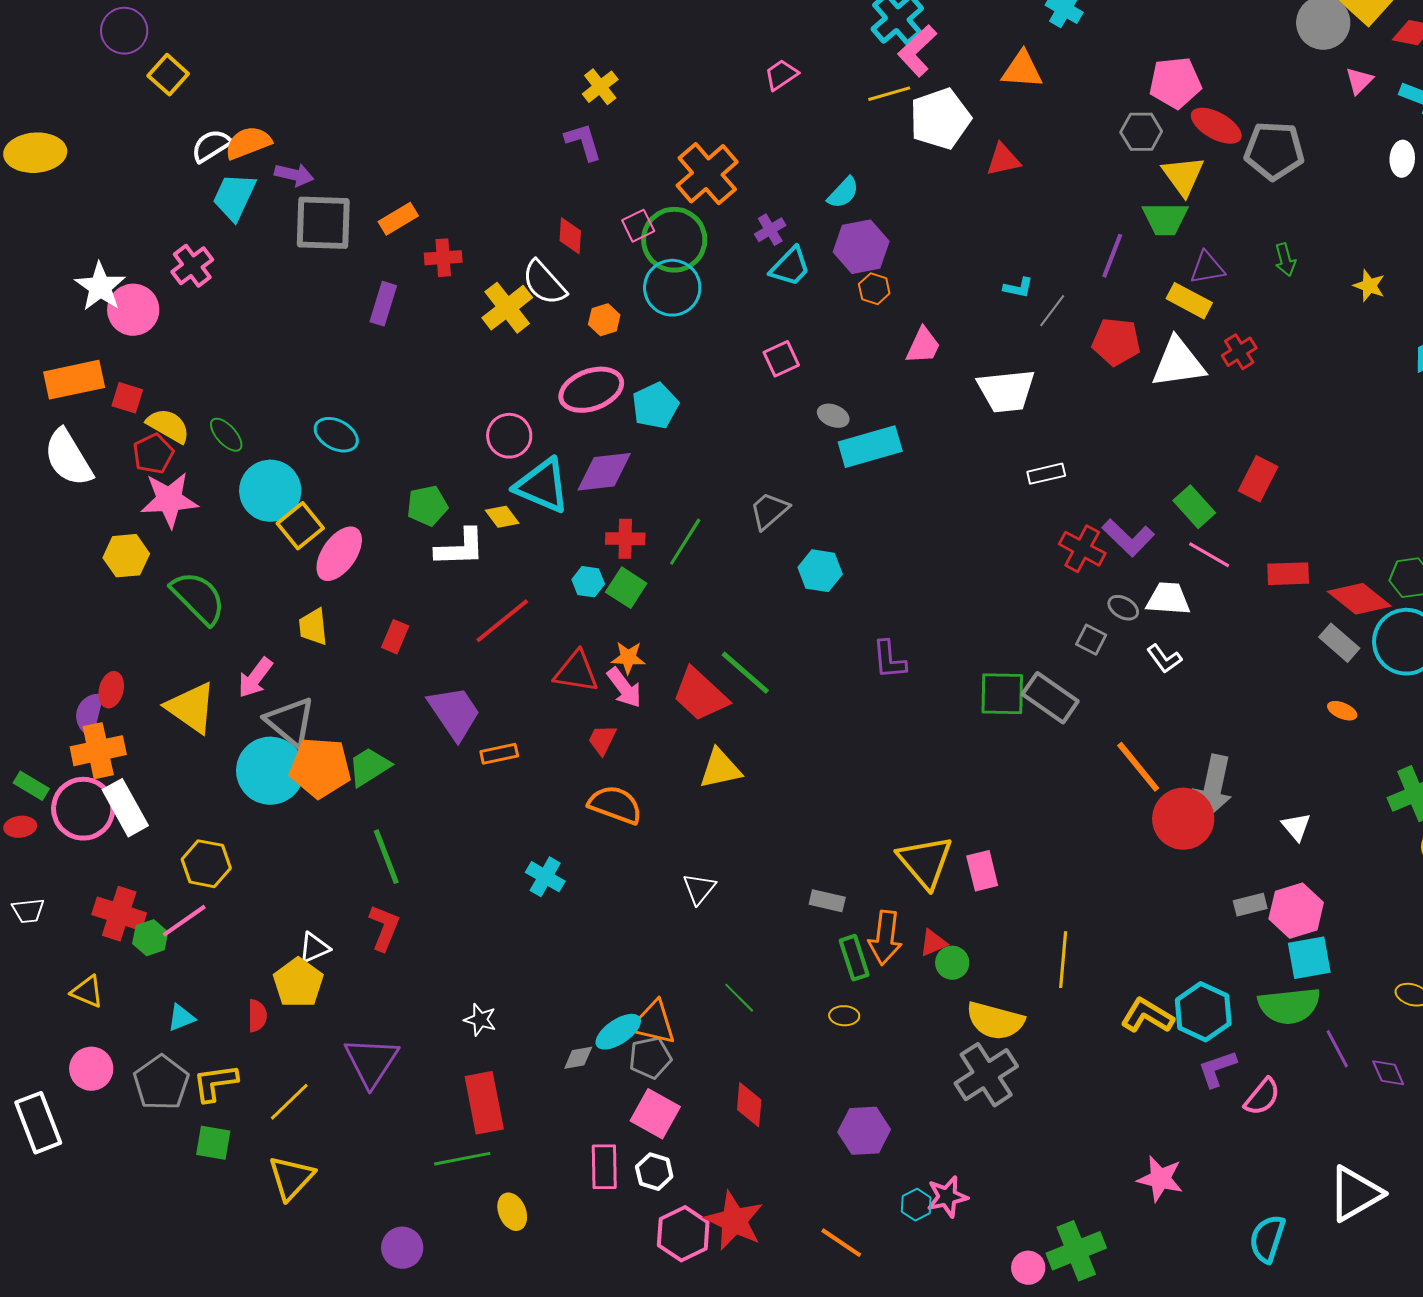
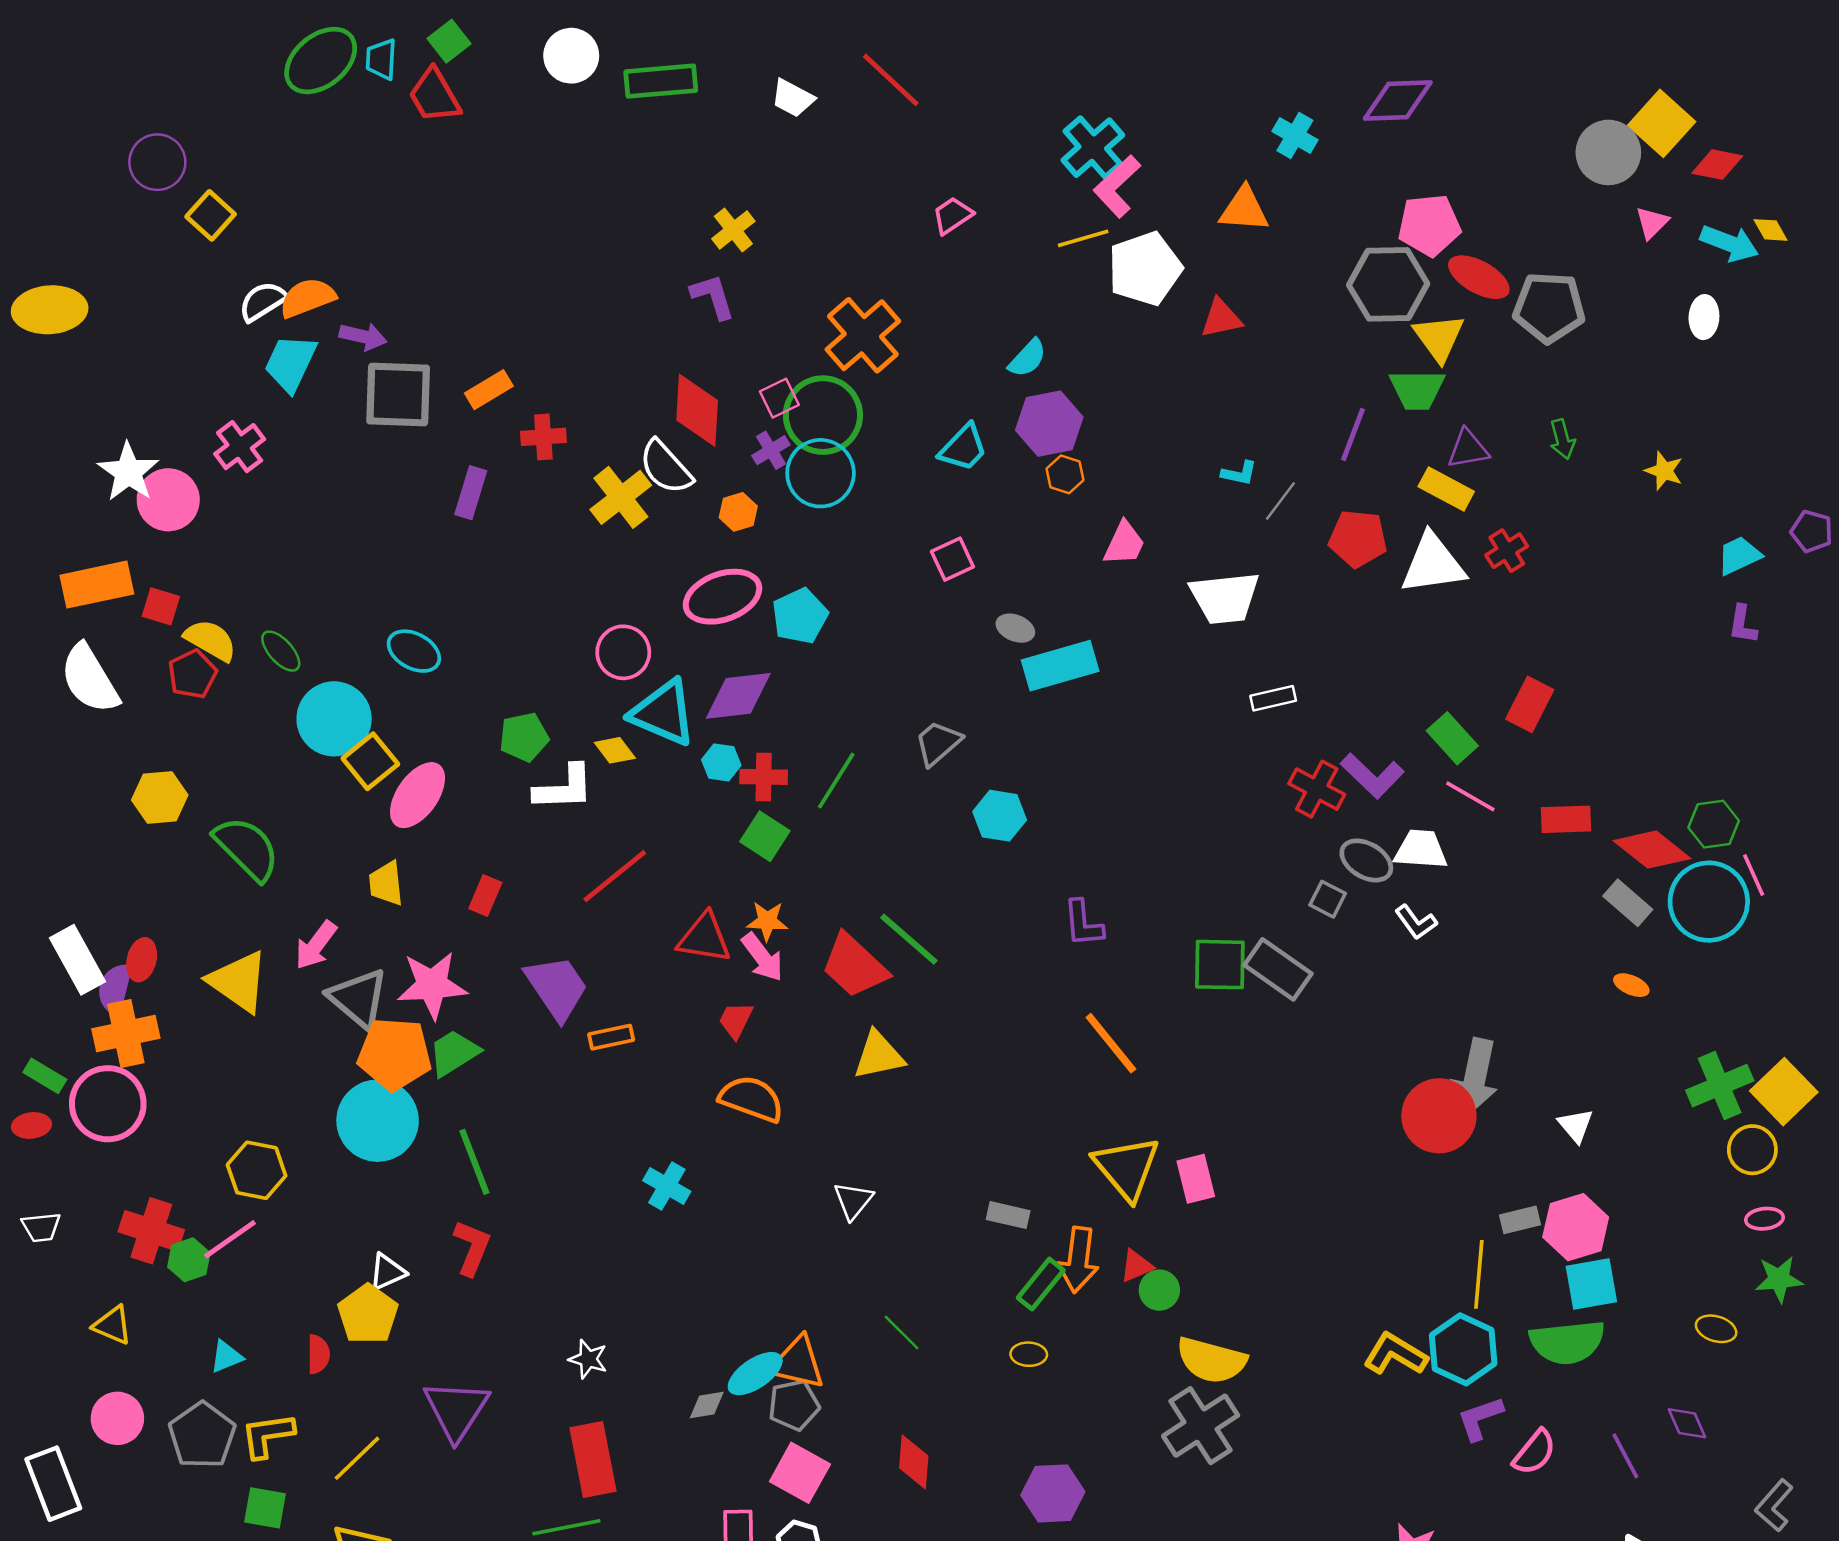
gray hexagon: (1141, 132) -> (1388, 284), size x1.6
purple cross: (770, 230) -> (771, 450), moved
red diamond: (570, 236) -> (697, 410), size x1.6
pink star: (169, 500) -> (432, 985), moved
cyan hexagon: (588, 582) -> (721, 762), moved
gray ellipse: (1123, 608) -> (1366, 860), size x1.4
orange line: (1138, 767) -> (1111, 1043), moved
cyan circle: (270, 771) -> (378, 1121), moved
white rectangle: (125, 808) -> (77, 960), moved
green rectangle: (854, 958) -> (1041, 1284), turned 57
yellow line: (1063, 960) -> (1479, 1274), moved
purple line: (1337, 1049) -> (1625, 1456), moved

